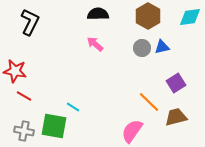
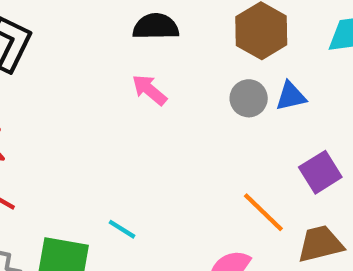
cyan line: (73, 107) -> (122, 229), moved

